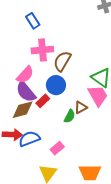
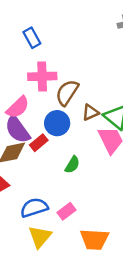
brown triangle: (81, 107) -> (90, 112), moved
blue semicircle: (29, 139) -> (34, 208), moved
pink rectangle: (57, 148) -> (66, 211), moved

